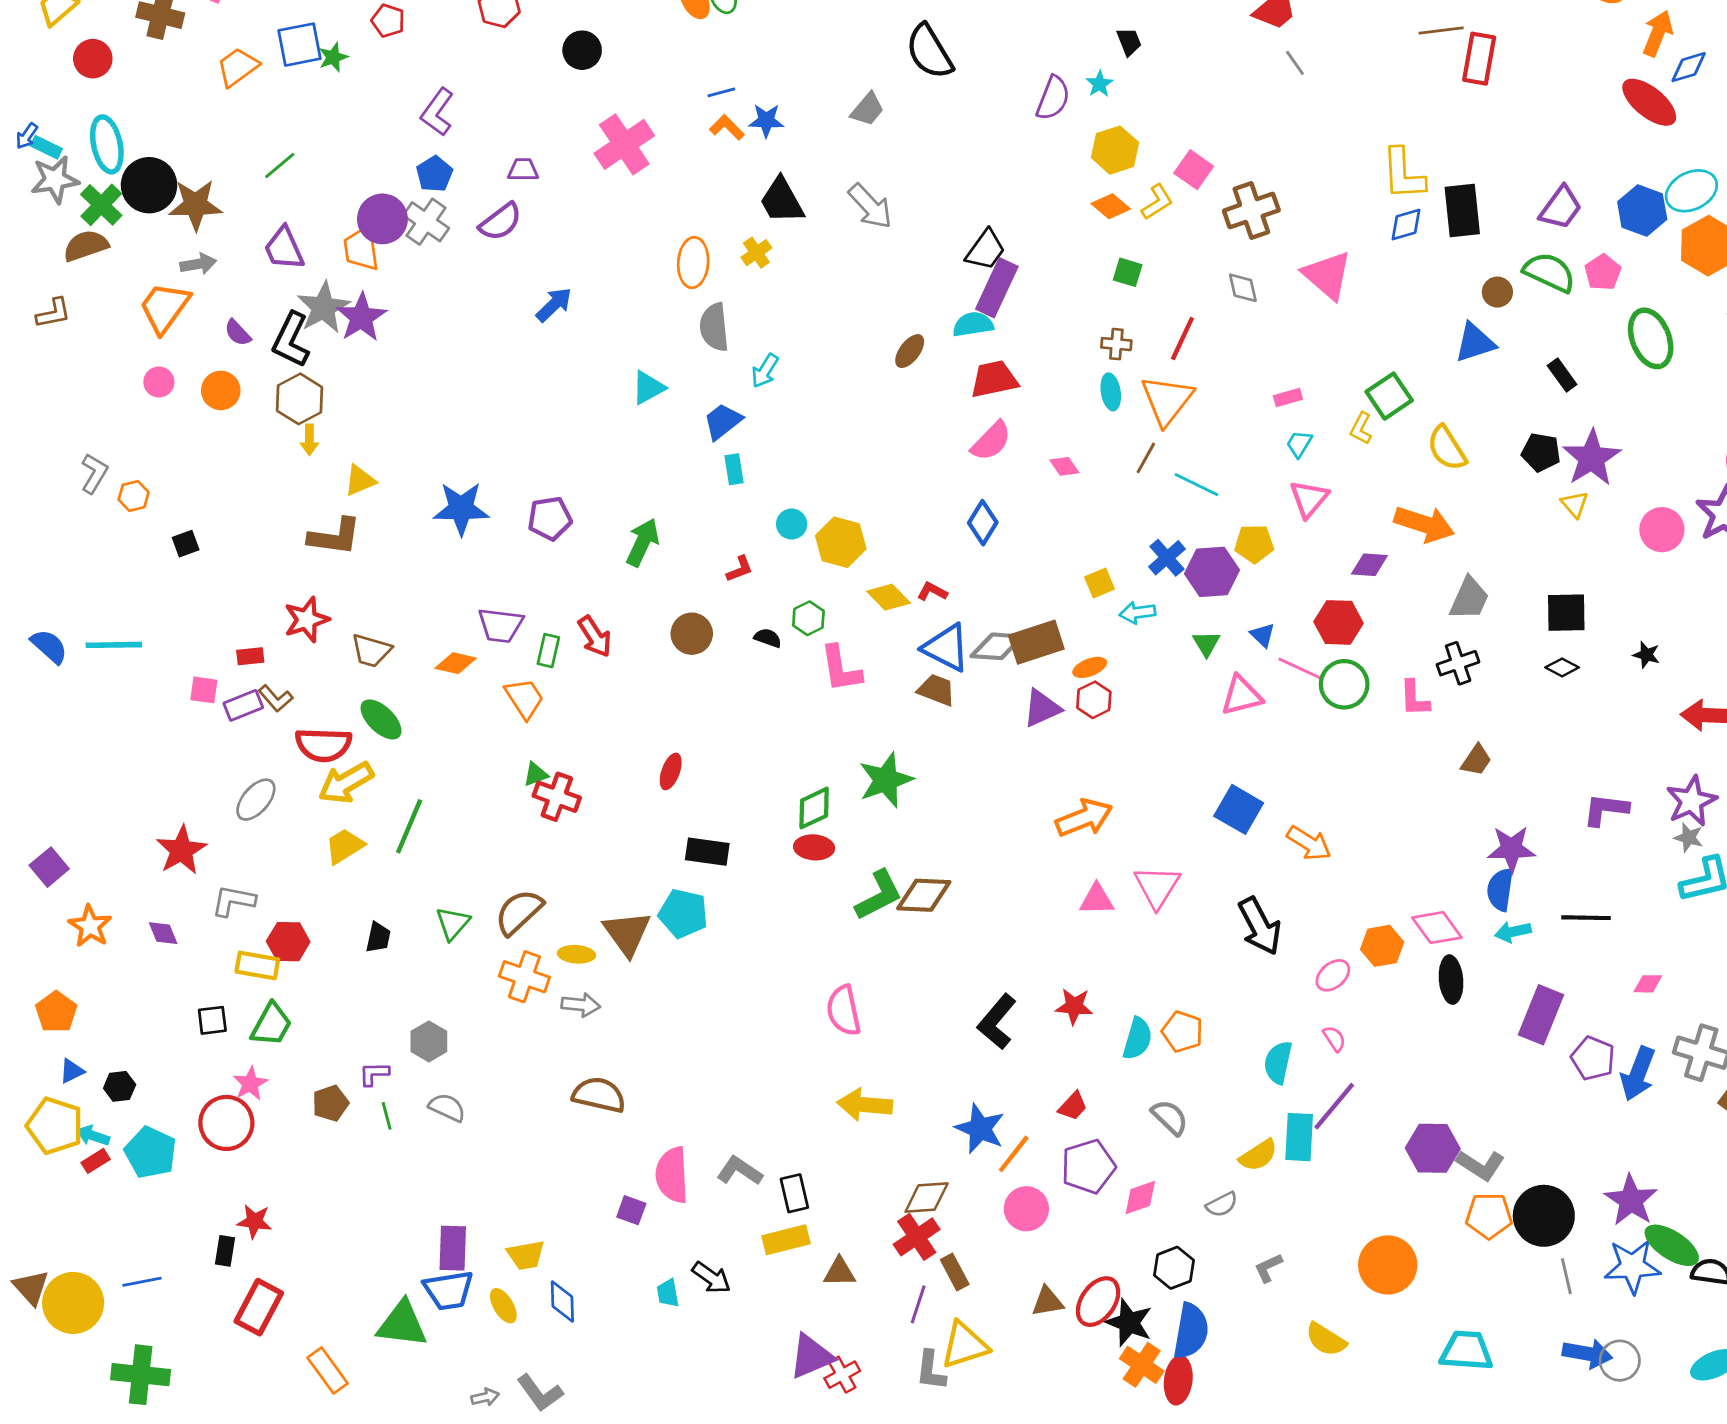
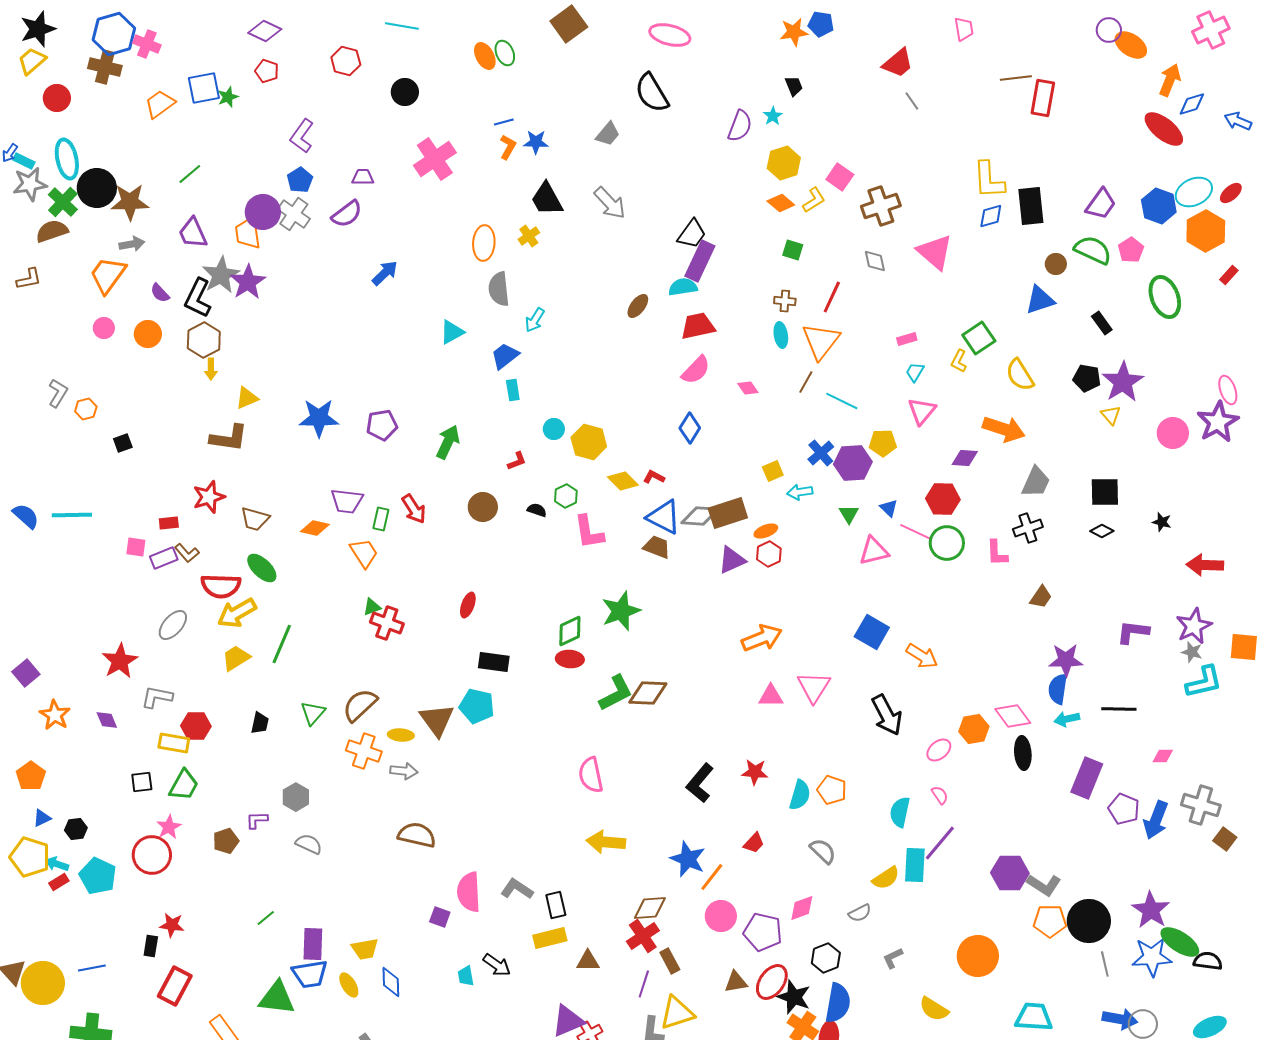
orange L-shape: (727, 128) -> (508, 147), turned 75
green line: (387, 1116) -> (266, 918), moved, turned 66
purple pentagon: (1088, 1167) -> (763, 932), moved, turned 30

